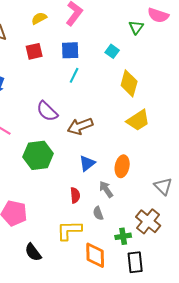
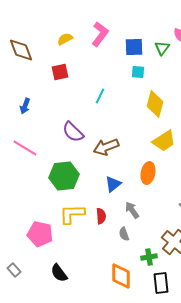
blue square: (70, 50) -> (134, 47), moved
cyan square: (112, 51) -> (138, 72), turned -32
orange ellipse: (122, 166) -> (148, 173), moved
yellow L-shape: (69, 230) -> (72, 214), moved

